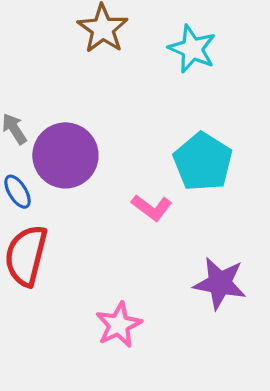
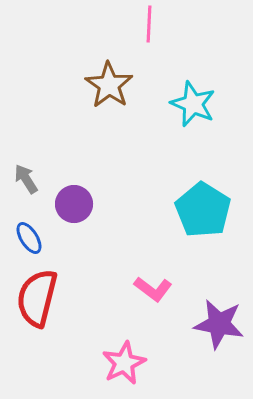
purple circle: (65, 155) -> (74, 204), size x0.6
pink L-shape: (152, 208) -> (153, 289), moved

